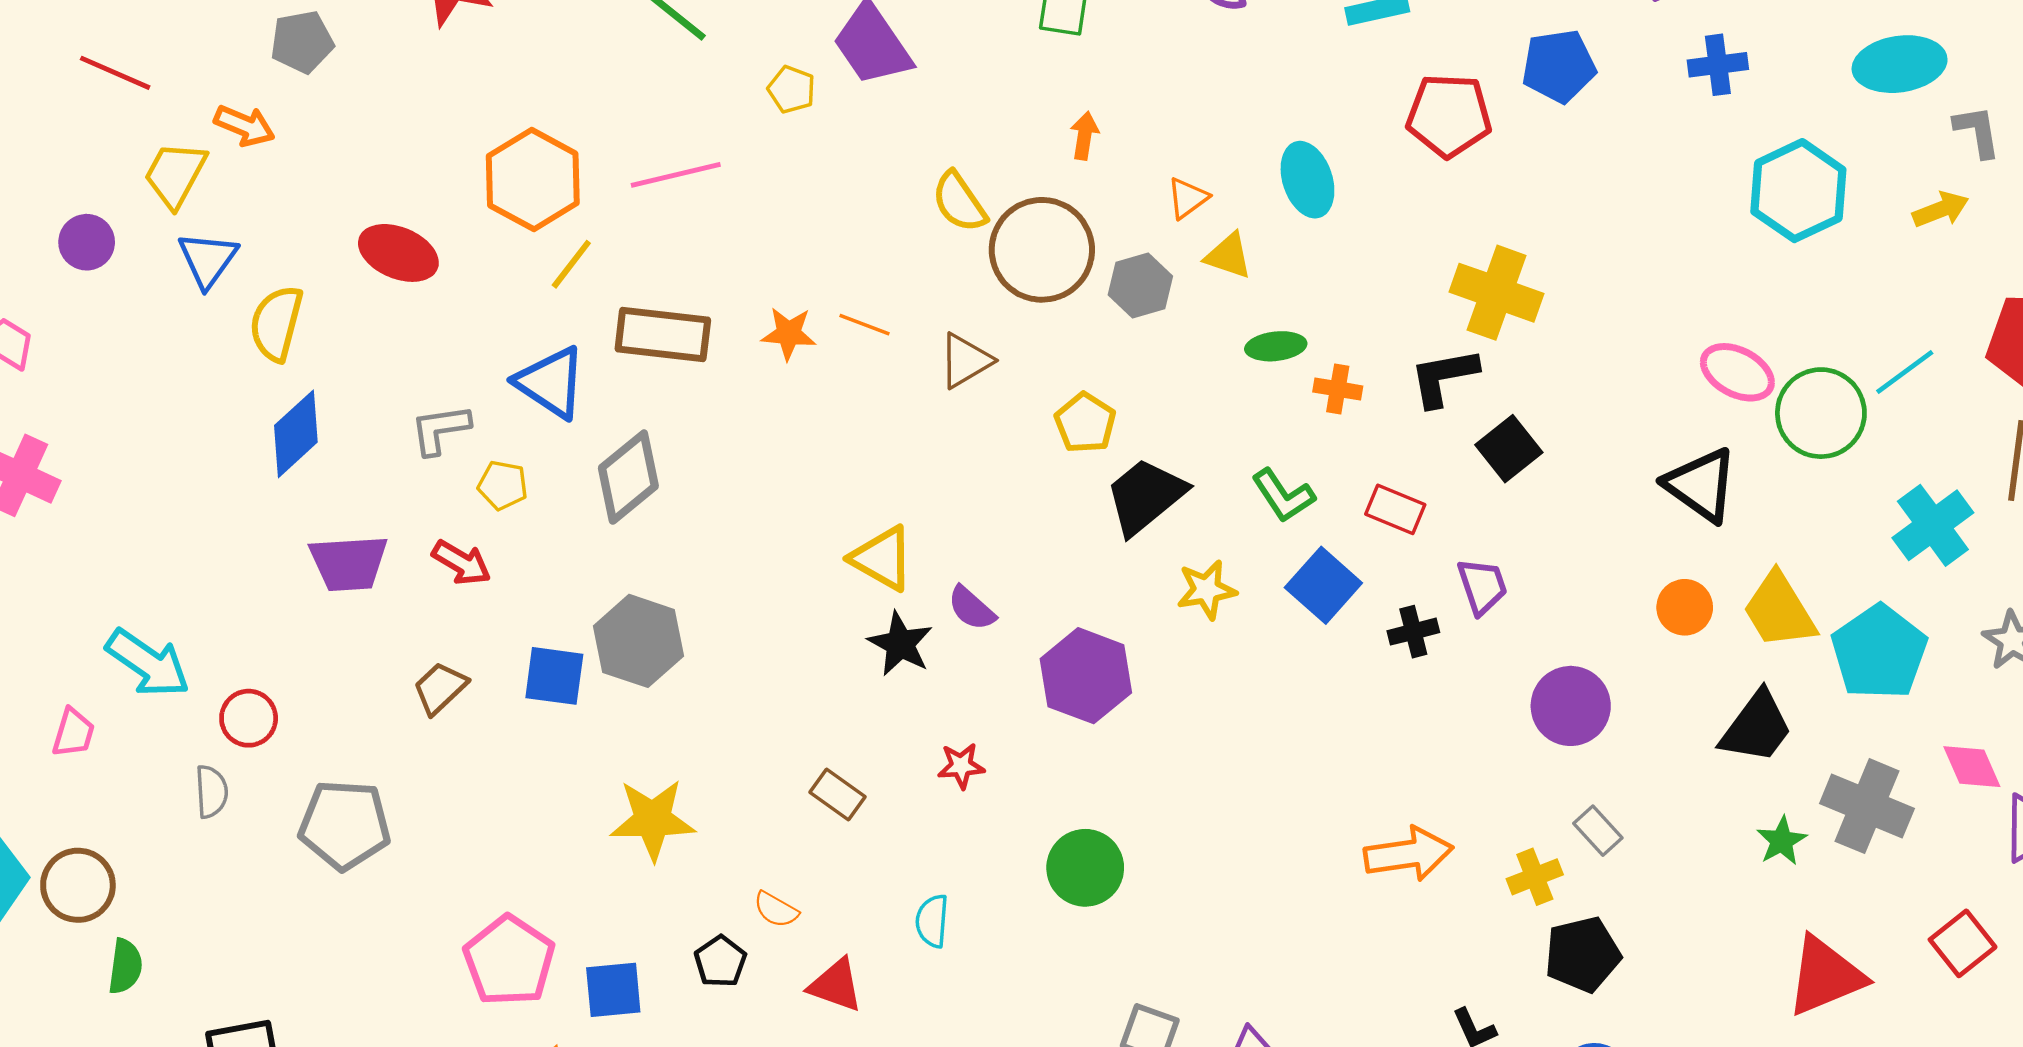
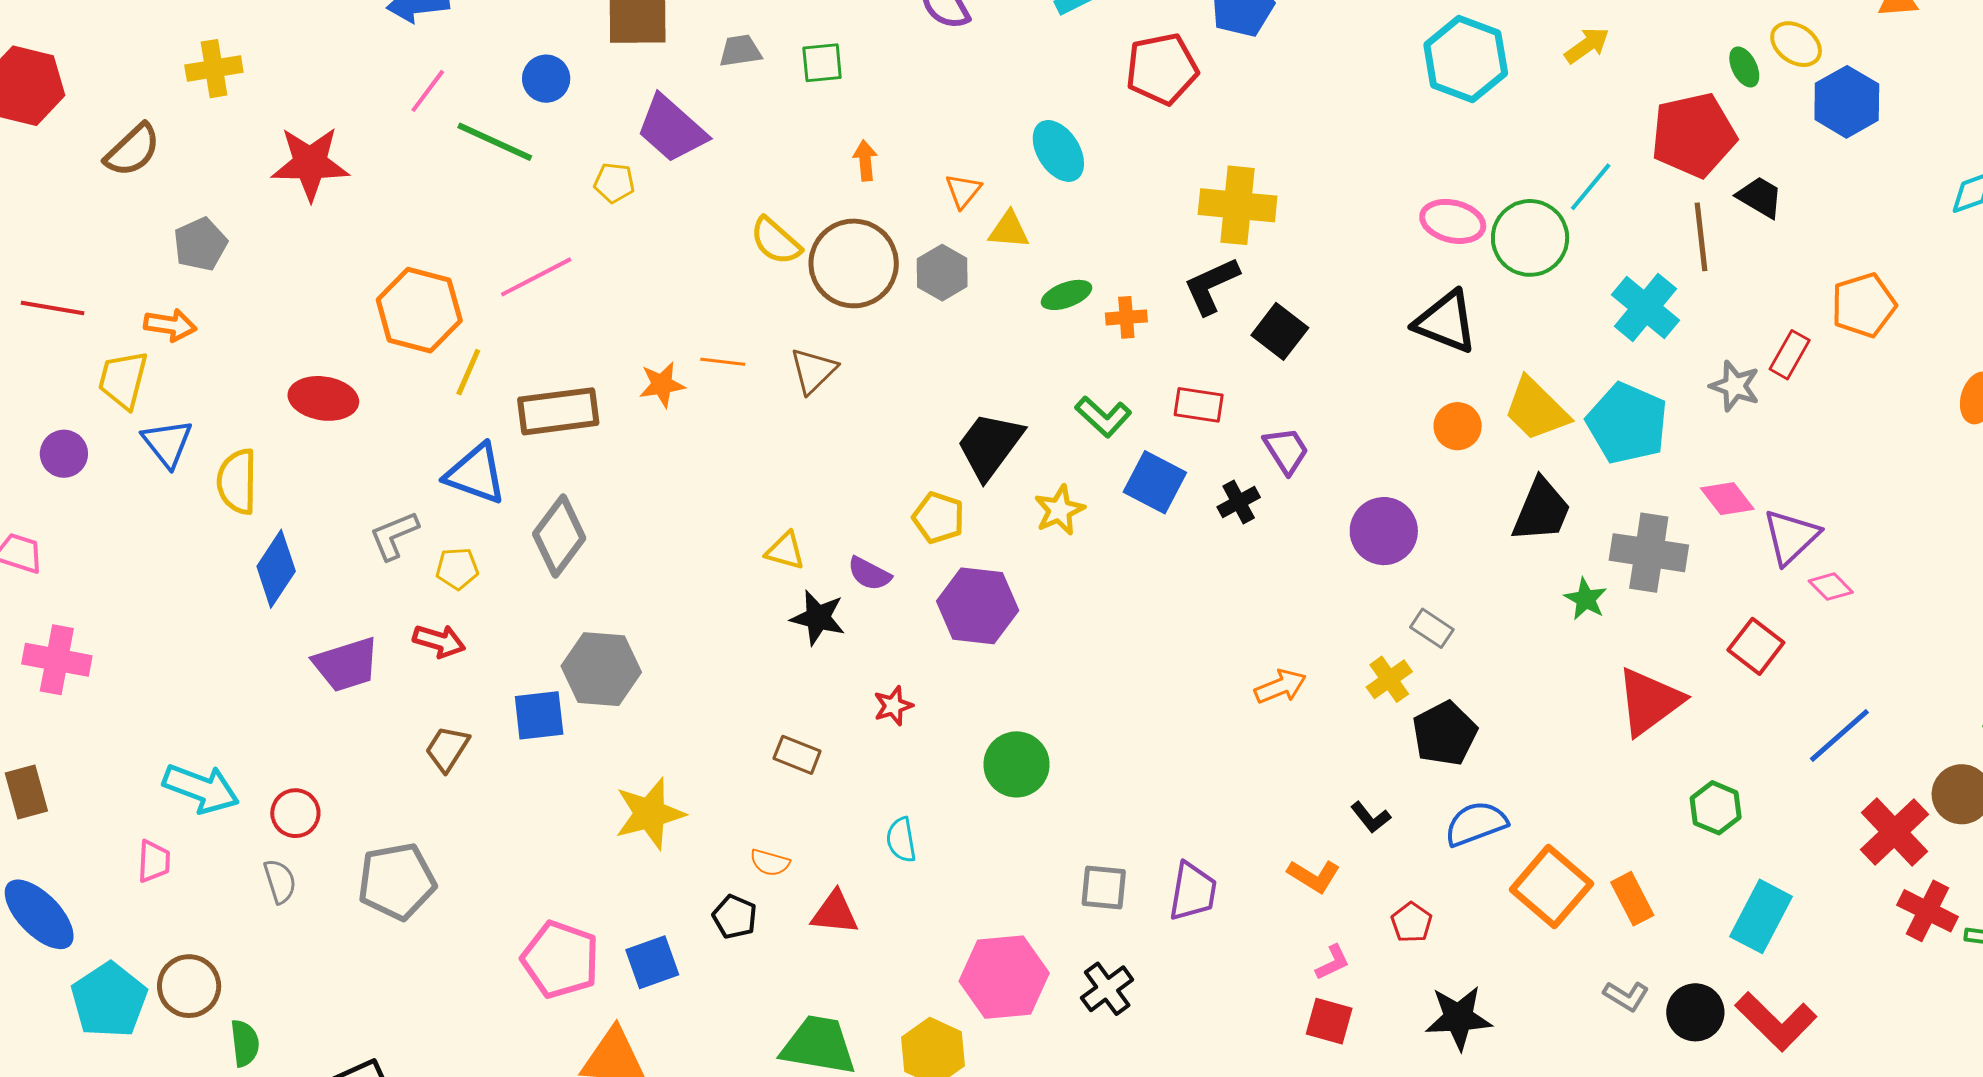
yellow pentagon: (1085, 423) -> (938, 518), moved
yellow triangle: (882, 558) -> (785, 551), size x0.7
orange arrow: (1409, 854) -> (1280, 687), size x0.7

